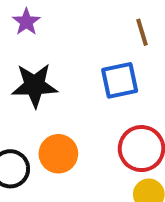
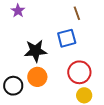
black star: (35, 85) -> (36, 51), moved

